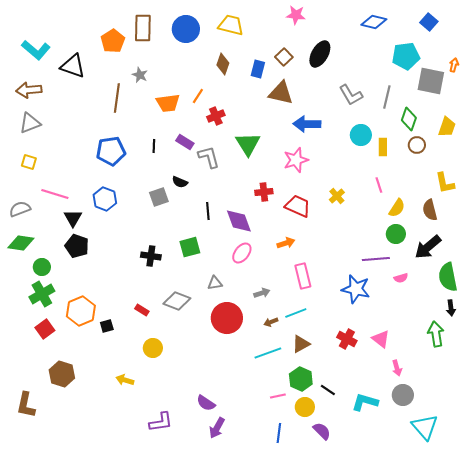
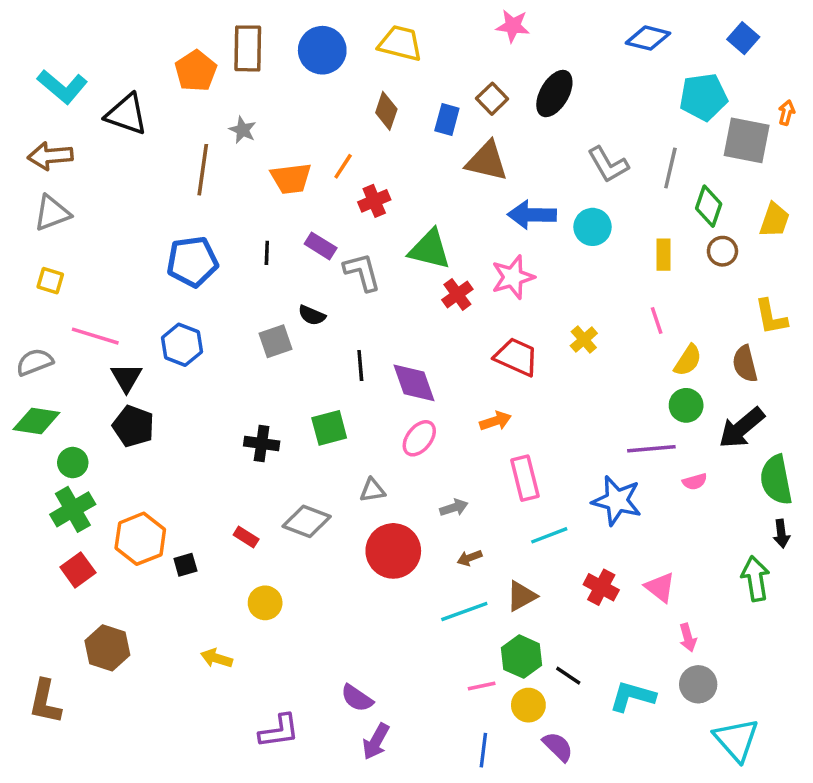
cyan circle: (361, 135) -> (593, 227), moved
green triangle: (248, 144) -> (430, 249), turned -44
red cross: (264, 192) -> (457, 294), moved, turned -30
cyan line: (296, 313) -> (549, 535), moved

